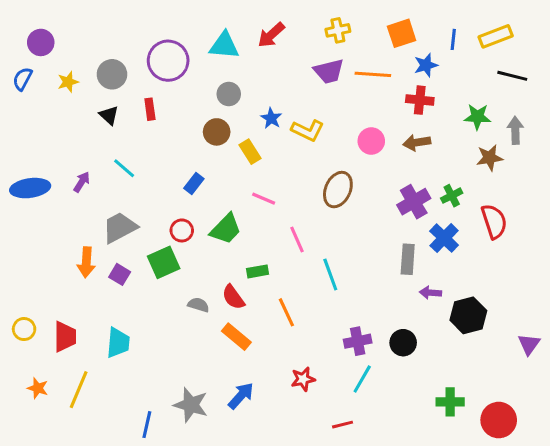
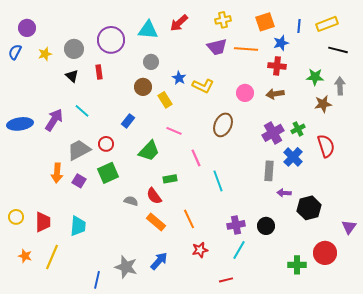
purple arrow: (82, 182) -> (54, 120), size x1.6
red circle: (182, 230) -> (106, 144), moved
orange line: (286, 312) -> (189, 219), moved
red circle: (499, 420) -> (325, 253), moved

